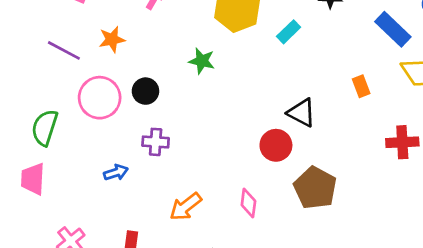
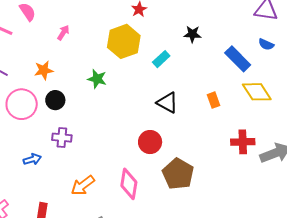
orange star: (112, 39) -> (44, 70), moved
black triangle: (302, 113) -> (167, 103), moved
pink diamond: (248, 203) -> (129, 184), size x1.4

